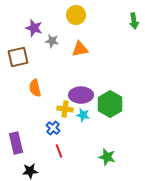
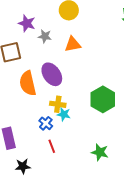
orange semicircle: (35, 88) -> (28, 83), size x1.4
purple ellipse: (81, 95) -> (52, 74), moved, turned 55
cyan star: (83, 115) -> (64, 114), moved

